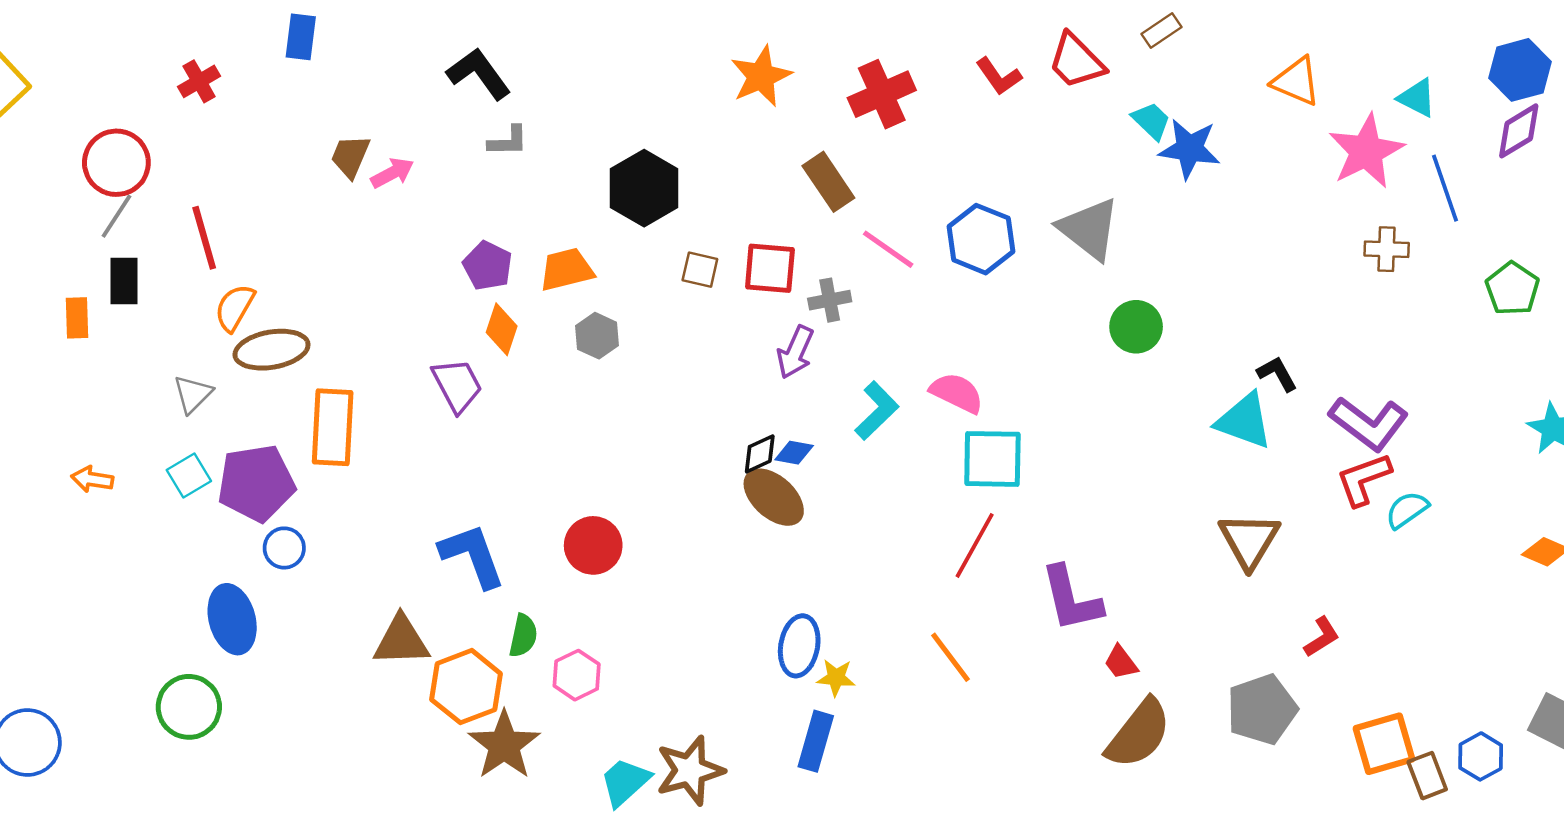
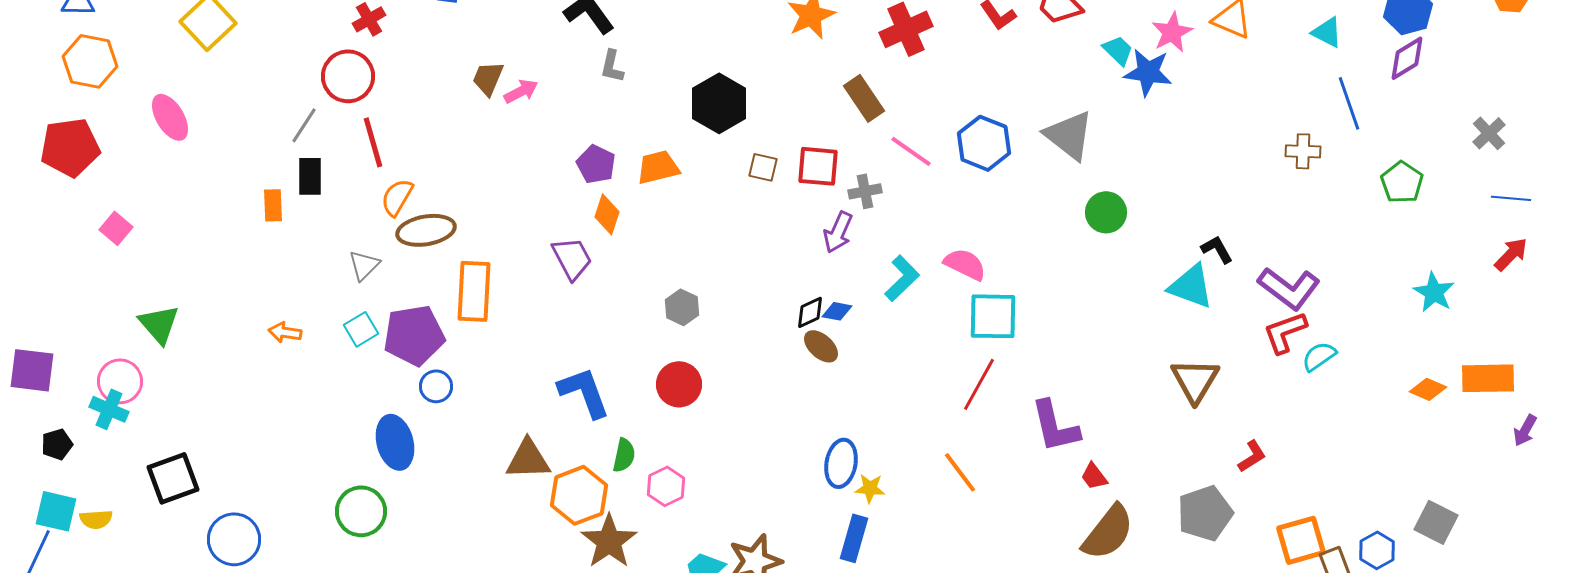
gray L-shape: (508, 141) -> (612, 66), turned 104
pink star: (1366, 151) -> (1172, 32), moved, size x0.7
red circle: (116, 163) -> (348, 76), moved
gray hexagon: (597, 336) -> (682, 307), moved
brown ellipse: (774, 497) -> (821, 346), size x0.7

